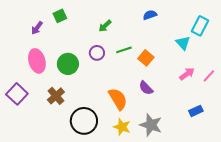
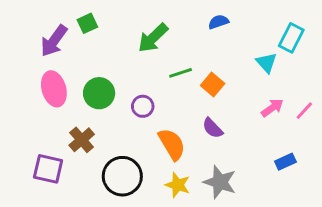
green arrow: (105, 26) -> (153, 38), size x1.6
purple arrow: (37, 28) -> (54, 41), size x1.6
purple circle: (97, 53) -> (143, 106), moved
purple square: (17, 94) -> (48, 169), moved, turned -30

